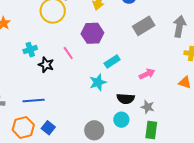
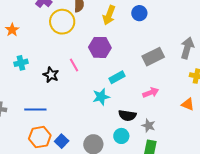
gray rectangle: (144, 26) -> (153, 57), moved
cyan cross: (30, 50) -> (21, 63), moved
orange hexagon: (23, 127) -> (40, 137), moved
blue square: (48, 128) -> (62, 141), moved

